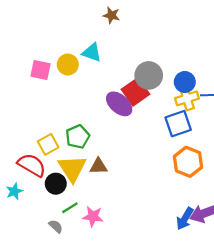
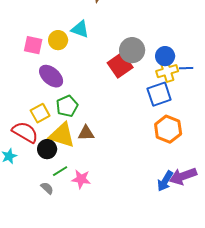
purple ellipse: (119, 104) -> (51, 76), moved
yellow triangle: (72, 168) -> (62, 135), turned -40

